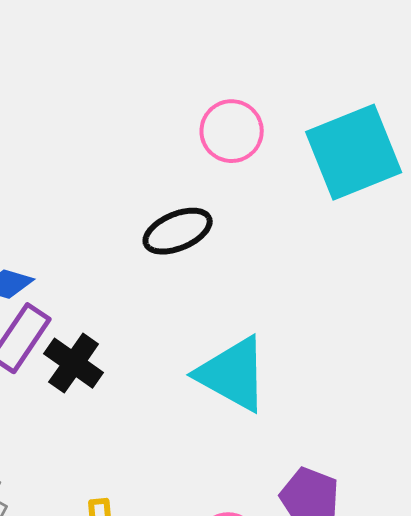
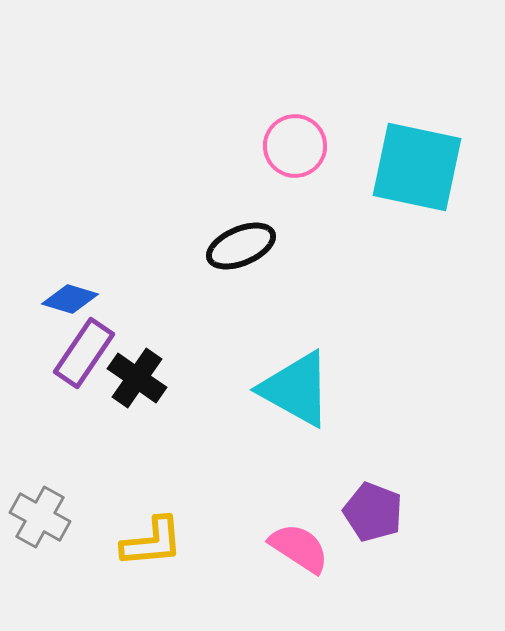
cyan square: (354, 152) -> (417, 167), turned 34

